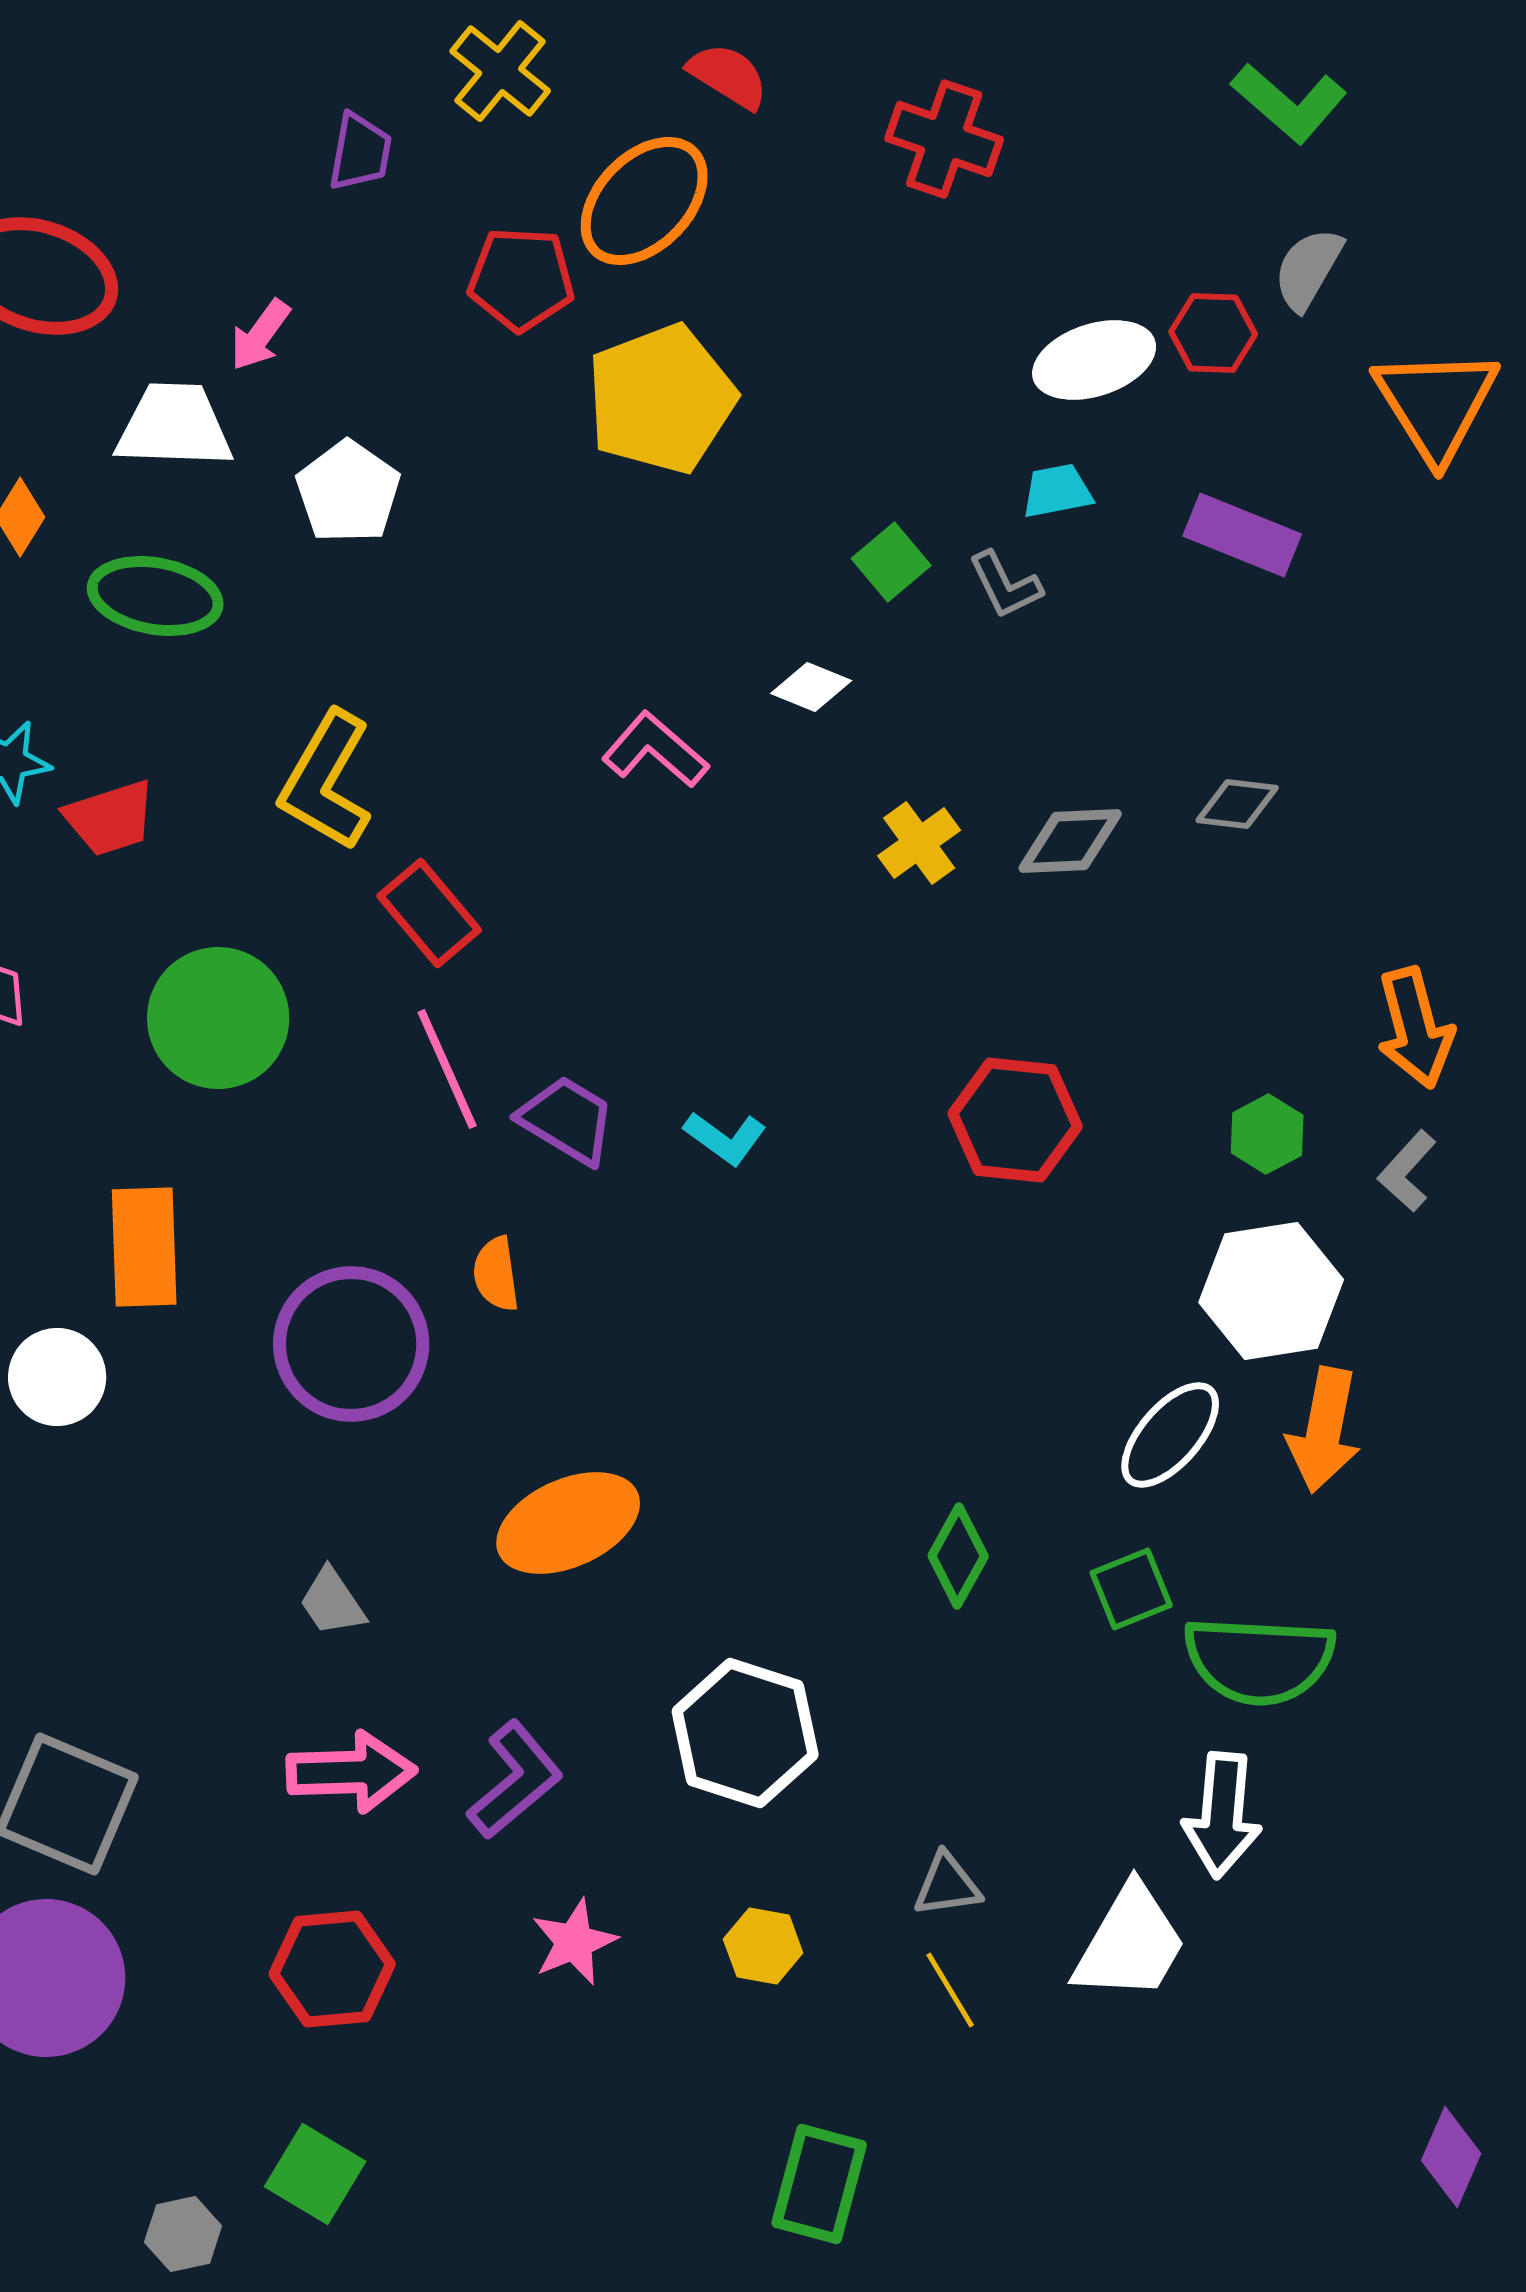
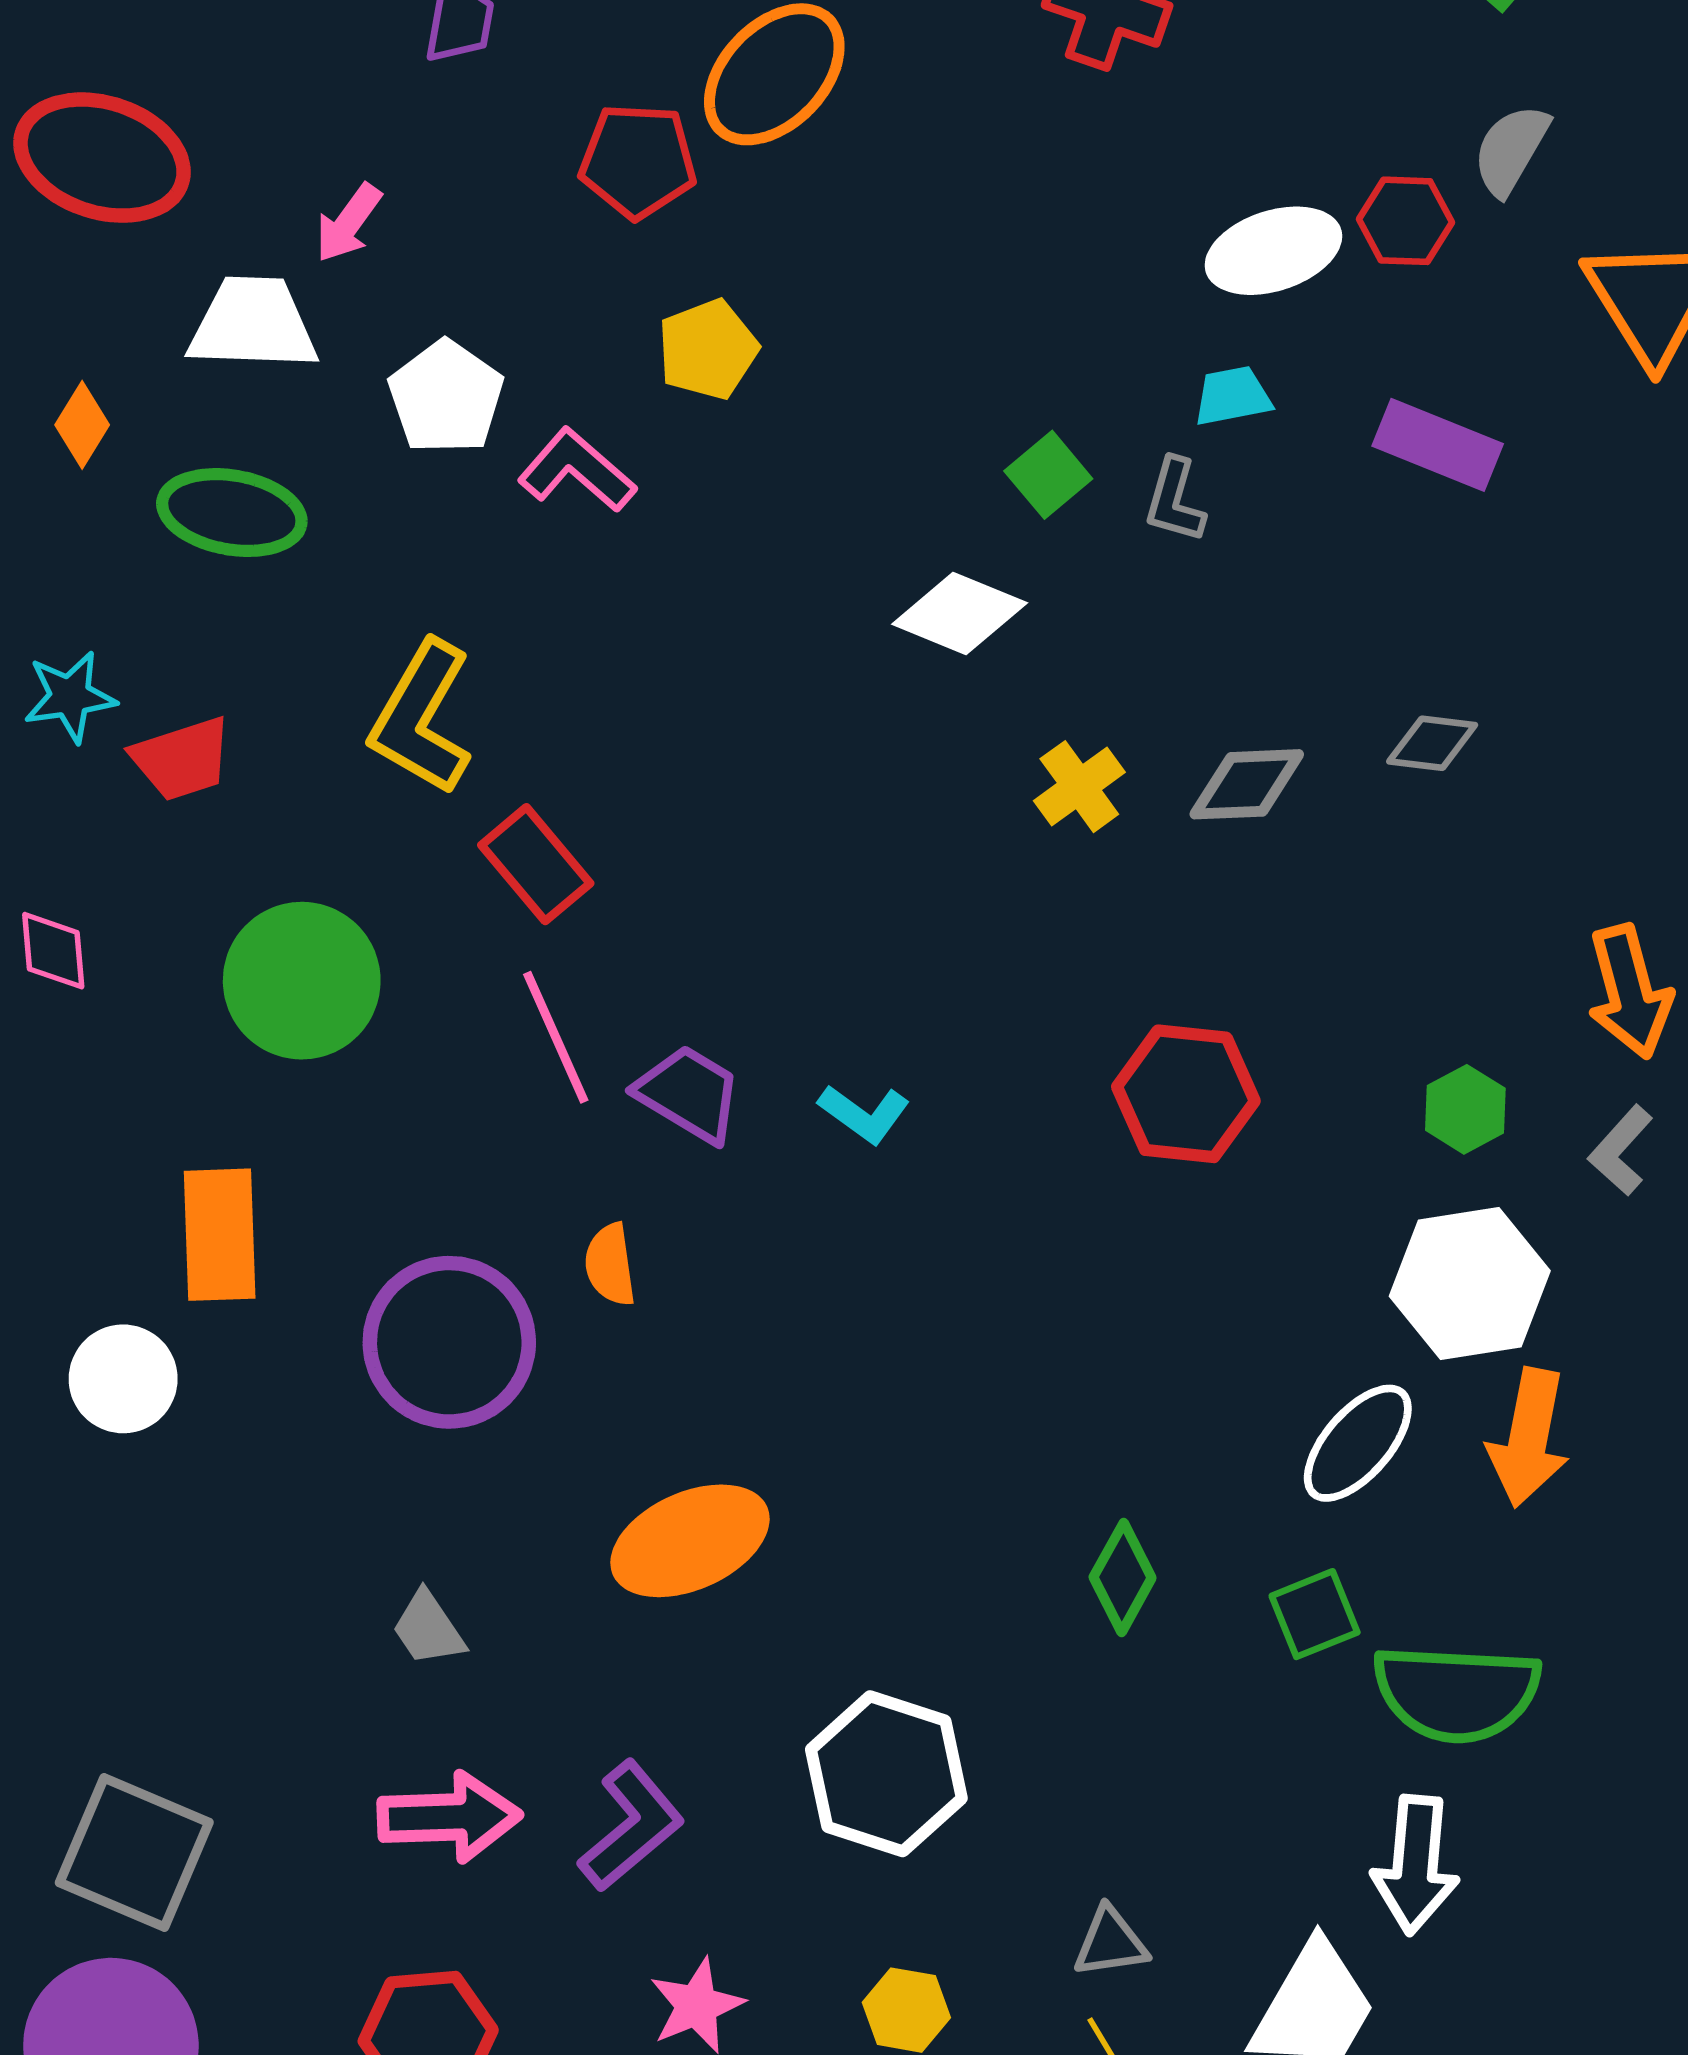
yellow pentagon: (661, 399) -> (708, 349), moved, size x0.6
gray L-shape: (1005, 585) -> (1175, 500), turned 42
white diamond: (811, 687) -> (960, 613), size x1.5
pink L-shape: (655, 750) -> (577, 470), moved

